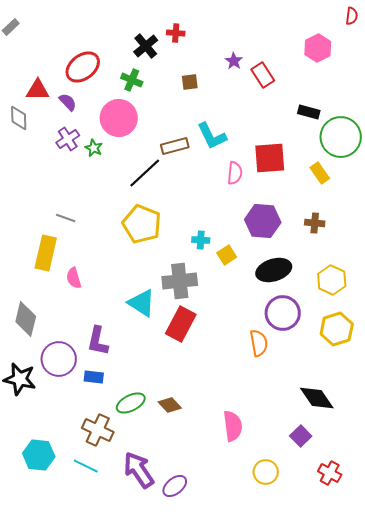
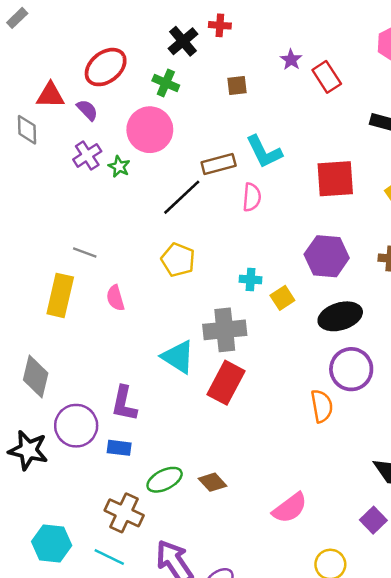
pink semicircle: (235, 173) -> (252, 197), moved
yellow pentagon: (142, 224) -> (178, 260), size x0.7
pink semicircle: (74, 278) -> (115, 298), moved
pink semicircle: (233, 426) -> (290, 508), turned 60

